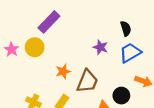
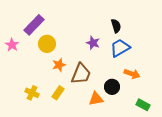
purple rectangle: (49, 22) -> (34, 25), moved
yellow circle: (35, 47) -> (47, 44), moved

